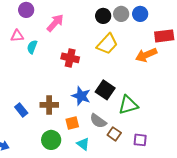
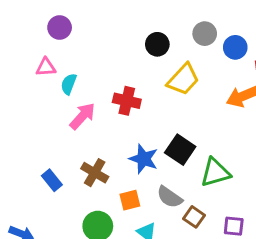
blue circle: (140, 14) -> (235, 47), moved
black circle: (103, 16) -> (157, 44), moved
pink arrow: (55, 23) -> (82, 116), moved
brown cross: (49, 105) -> (95, 173), turned 30

